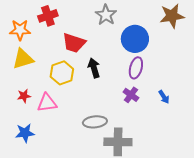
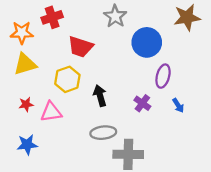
black arrow: (94, 68) -> (100, 96), moved
purple ellipse: (136, 68) -> (163, 76), moved

